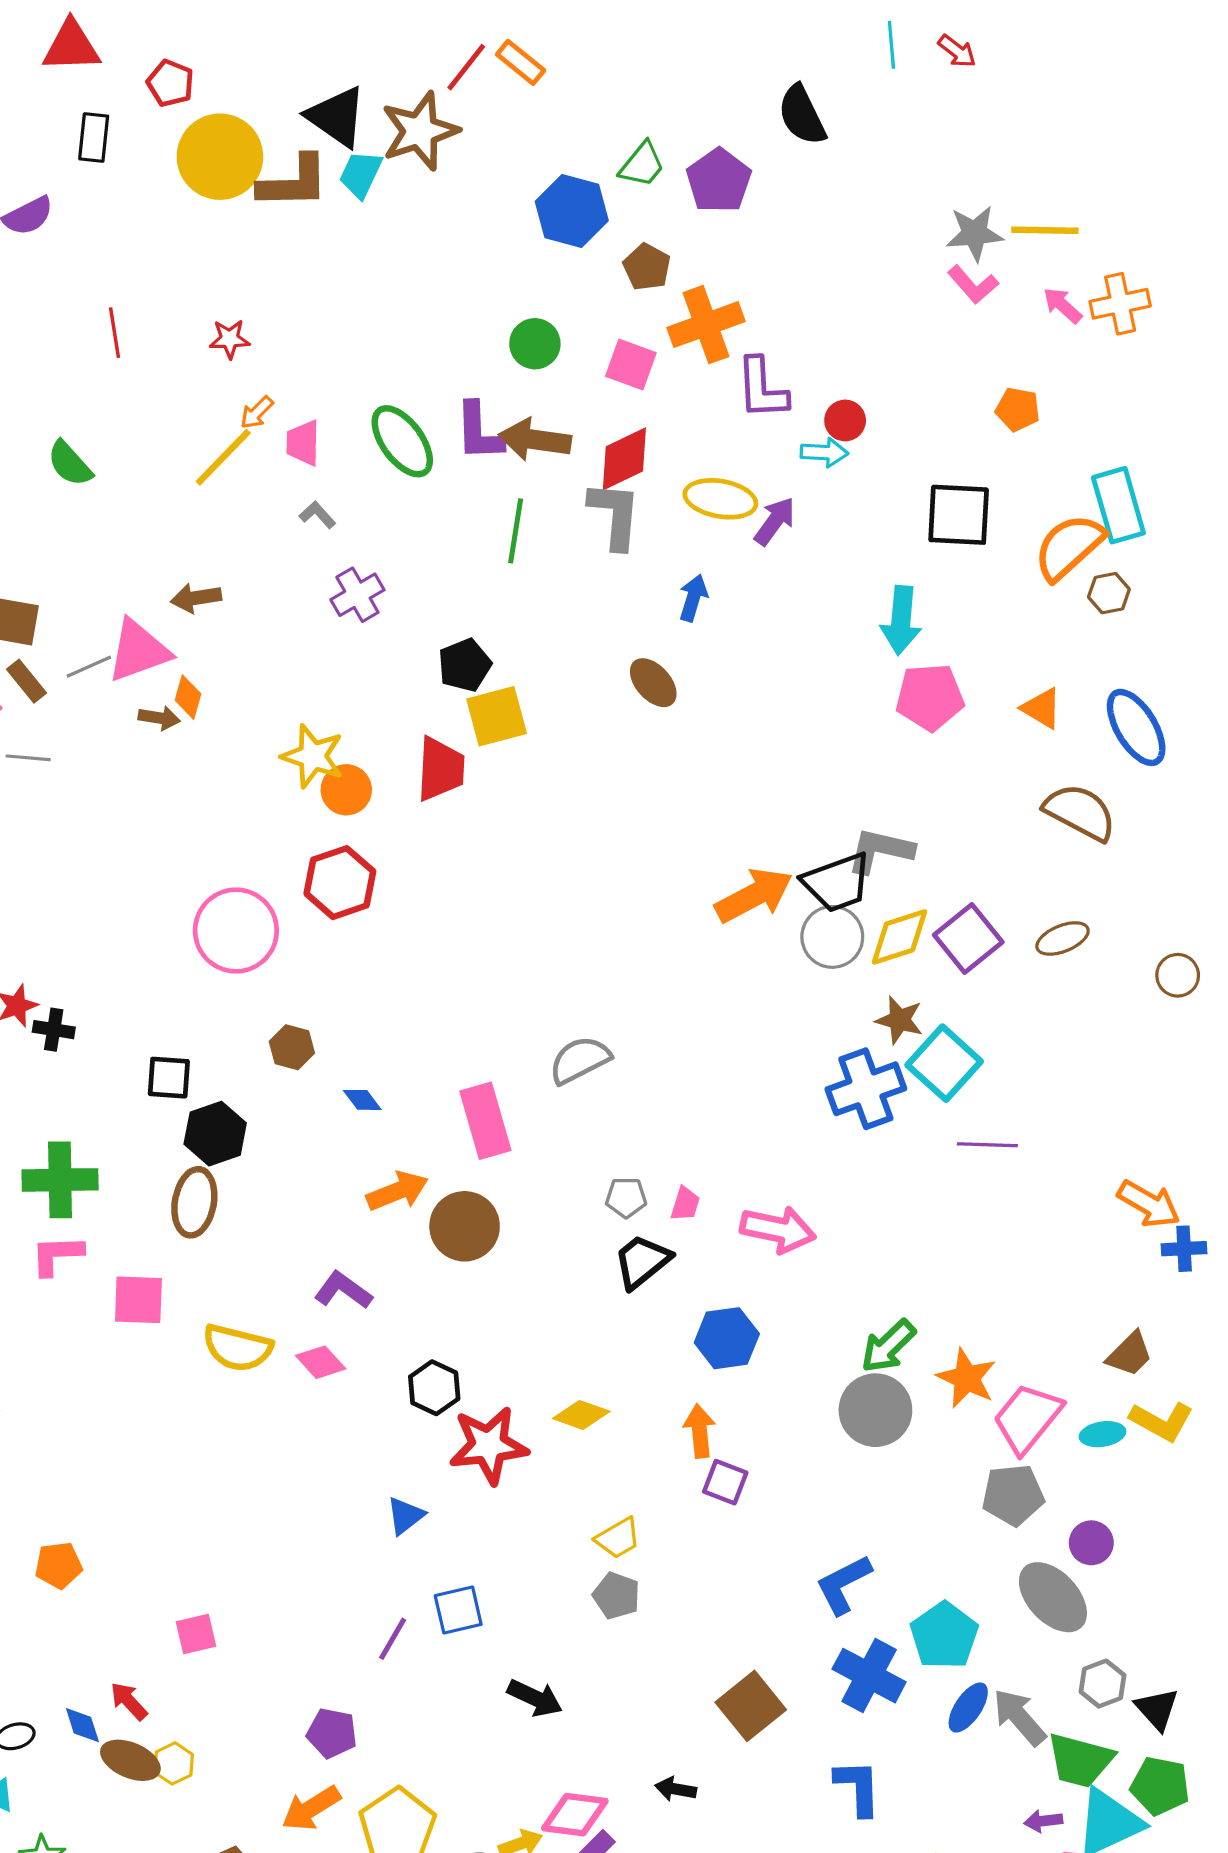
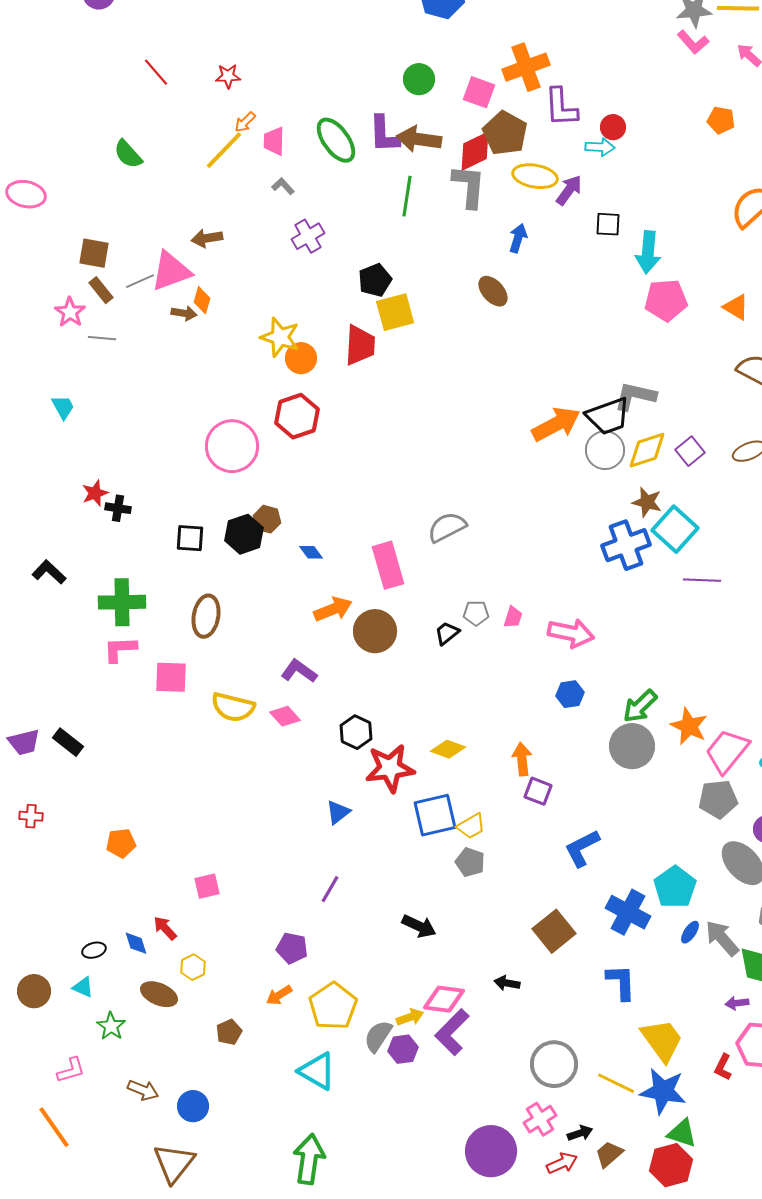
brown pentagon: (647, 267) -> (505, 133), moved, size x1.5
red line: (114, 333) -> (156, 72), turned -32
black square: (959, 515) -> (608, 224), moved, size x0.6
purple square: (968, 938) -> (690, 451), size x0.7
black hexagon: (215, 1134) -> (244, 534), moved
black trapezoid: (642, 1261) -> (447, 633), moved, size x0.7
blue hexagon: (727, 1338) -> (570, 694), moved, size x0.7
blue L-shape: (843, 1584) -> (582, 848), moved
blue square: (458, 1610) -> (435, 815), moved, size x1.4
blue ellipse: (968, 1708) -> (690, 932), size x0.7
brown ellipse: (130, 1760) -> (159, 994), moved
orange arrow: (311, 1808) -> (279, 995), size x0.7

